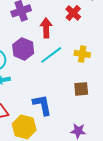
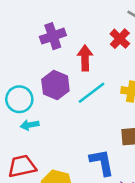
blue L-shape: (42, 105) -> (102, 162), moved

